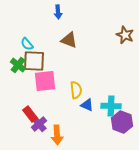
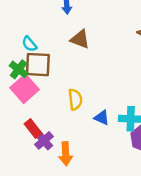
pink square: (45, 81) -> (25, 89), moved, turned -35
yellow semicircle: (76, 90) -> (75, 99), moved

